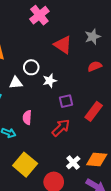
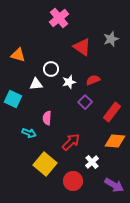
red semicircle: (95, 66) -> (93, 80), moved
purple square: (66, 101) -> (85, 102), turned -32
red arrow: (61, 128) -> (71, 142), moved
orange diamond: (97, 159) -> (115, 141), moved

